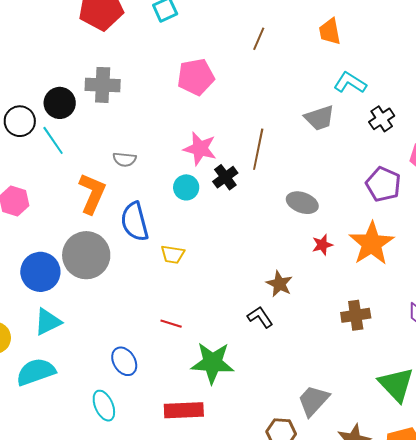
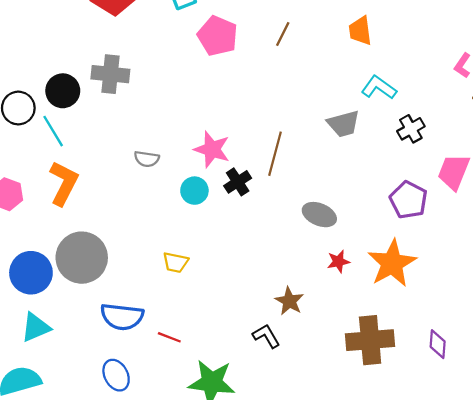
pink pentagon: (196, 77) -> (218, 36), moved, turned 30
gray semicircle: (125, 159) -> (147, 159), moved
orange L-shape: (92, 193) -> (64, 183), moved
blue semicircle: (135, 222) -> (122, 317), moved, turned -72
brown cross: (356, 315) -> (370, 340), size x1.5

